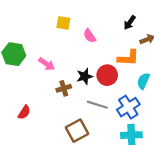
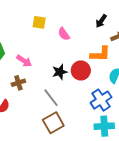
brown cross: (64, 88) -> (18, 83), moved
gray line: (97, 105) -> (51, 98), moved, turned 36

